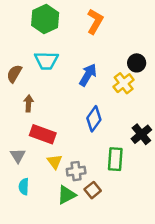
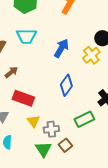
brown arrow: (29, 103) -> (11, 72), turned 48
green rectangle: (115, 159) -> (84, 119), turned 60
green triangle: (67, 195) -> (43, 149), turned -36

